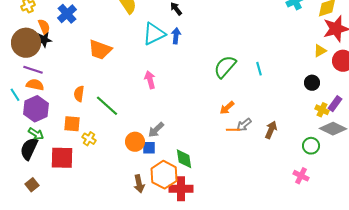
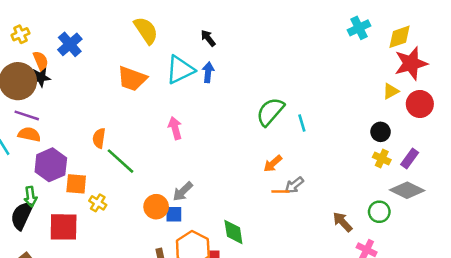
orange trapezoid: (100, 50) -> (132, 79), moved
cyan line: (259, 69) -> (302, 123), moved
orange semicircle: (79, 94) -> (99, 138), moved
purple hexagon: (36, 109) -> (51, 165), moved
yellow cross: (322, 110) -> (382, 158), moved
brown arrow: (271, 130) -> (342, 222), moved, turned -66
green arrow: (36, 134) -> (31, 197), turned 49
green diamond: (184, 159) -> (233, 232), moved

